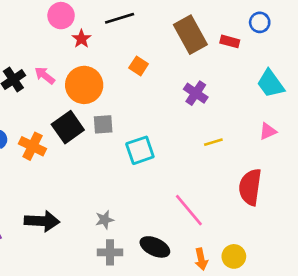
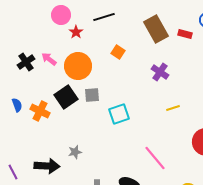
gray star: (105, 220) -> (75, 152), moved

